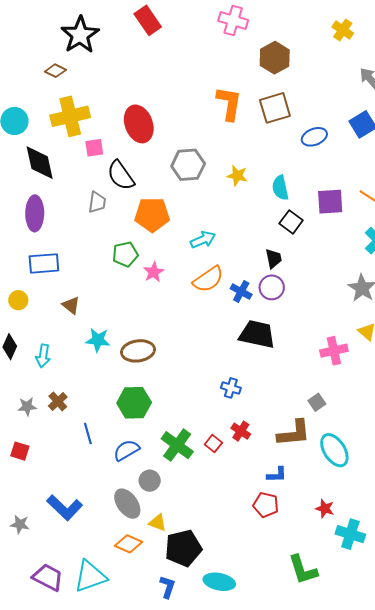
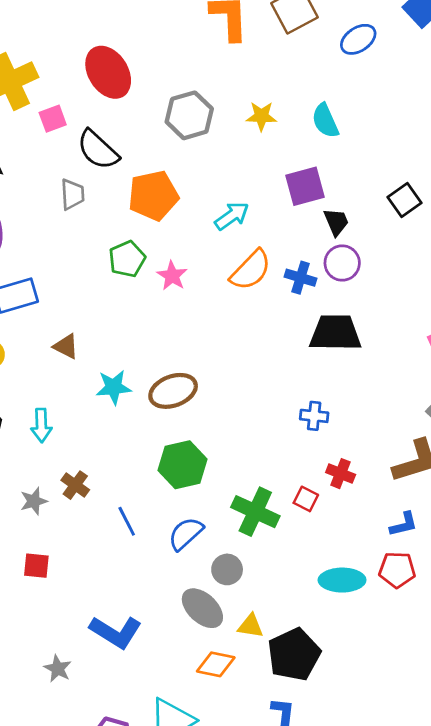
purple square: (330, 202) -> (305, 186), moved
black square: (291, 222) -> (404, 200), moved, turned 30
gray star: (20, 524) -> (58, 669), turned 30
cyan ellipse: (219, 582) -> (342, 580), moved

